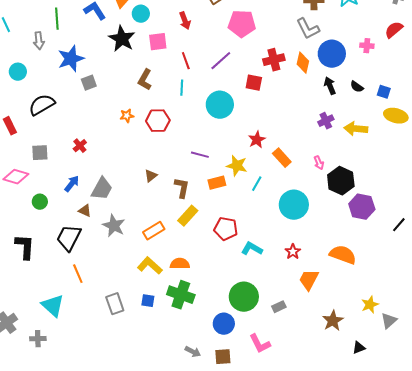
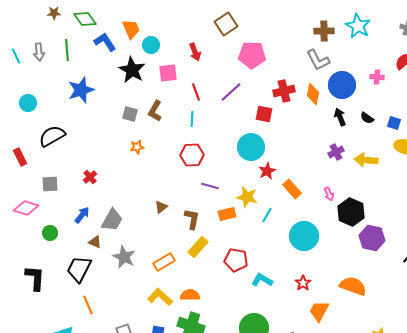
gray arrow: (39, 41) -> (39, 52), moved
gray square: (89, 83) -> (130, 114), moved, turned 35
cyan circle: (220, 105) -> (251, 147), moved
red hexagon: (158, 121) -> (192, 155), moved

